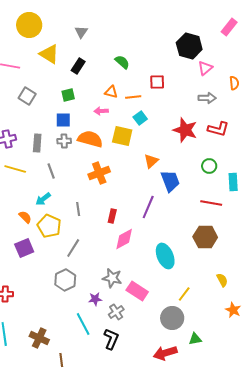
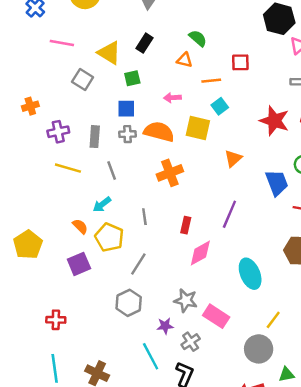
yellow triangle: (49, 54) -> (109, 53), moved
orange triangle: (111, 92) -> (185, 60), moved
blue trapezoid: (170, 181) -> (277, 183), moved

